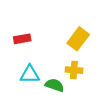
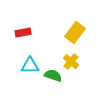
yellow cross: (74, 70) -> (71, 62), turned 35

